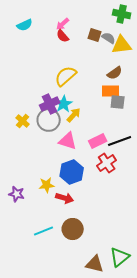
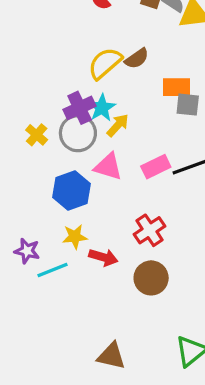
brown semicircle: (115, 73) -> (137, 58), moved
red cross: (107, 163) -> (149, 230), moved
blue hexagon: (72, 172) -> (72, 190), moved
brown circle: (73, 229) -> (151, 278), moved
cyan line: (44, 231) -> (52, 270), moved
brown triangle: (95, 264) -> (111, 356), moved

